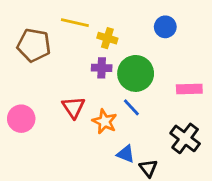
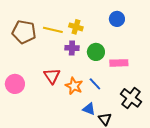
yellow line: (75, 23) -> (53, 30), moved
green circle: (136, 73) -> (96, 52), size x0.7
pink rectangle: (189, 89) -> (119, 63), moved
blue line: (131, 107) -> (95, 84), moved

